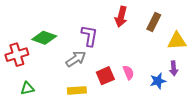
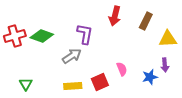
red cross: (17, 55) -> (15, 36), moved
red square: (105, 76) -> (100, 82), moved
green triangle: (27, 88) -> (26, 84), turned -48

